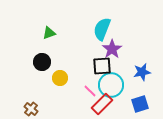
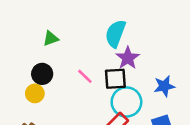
yellow circle: (60, 78) -> (35, 93), moved
pink line: (90, 91) -> (85, 76), moved

